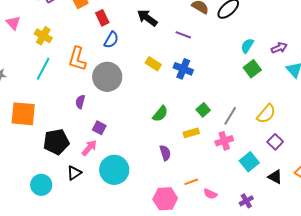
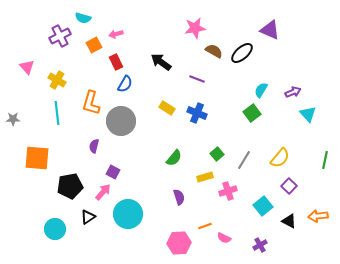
cyan line: (43, 69) -> (57, 113), turned -35
green square: (252, 69) -> (252, 113), moved
pink cross: (224, 141) -> (228, 191), moved

